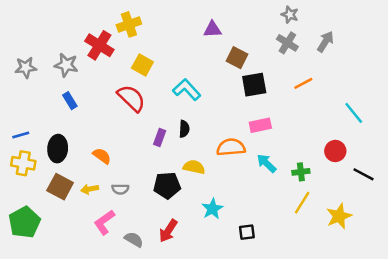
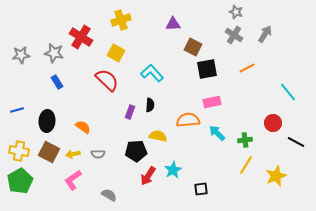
yellow cross: (129, 24) -> (121, 20), moved
yellow cross: (23, 163) -> (19, 151), moved
pink L-shape: (104, 222) -> (73, 180), moved
red arrow: (168, 231) -> (148, 176), moved

